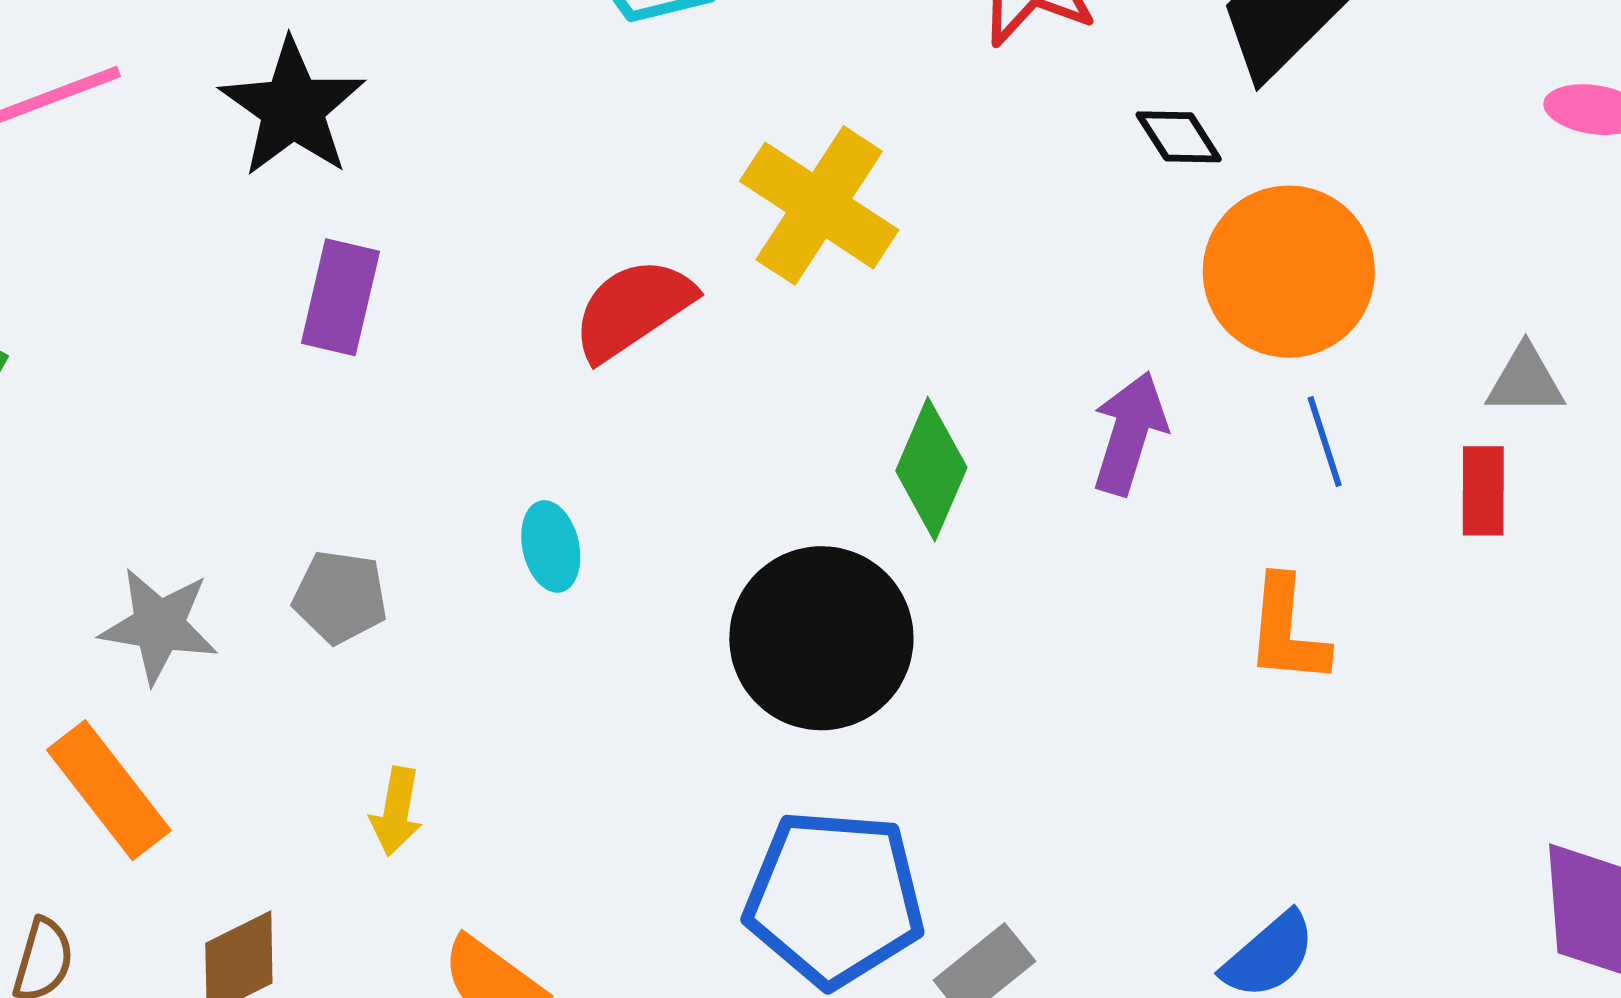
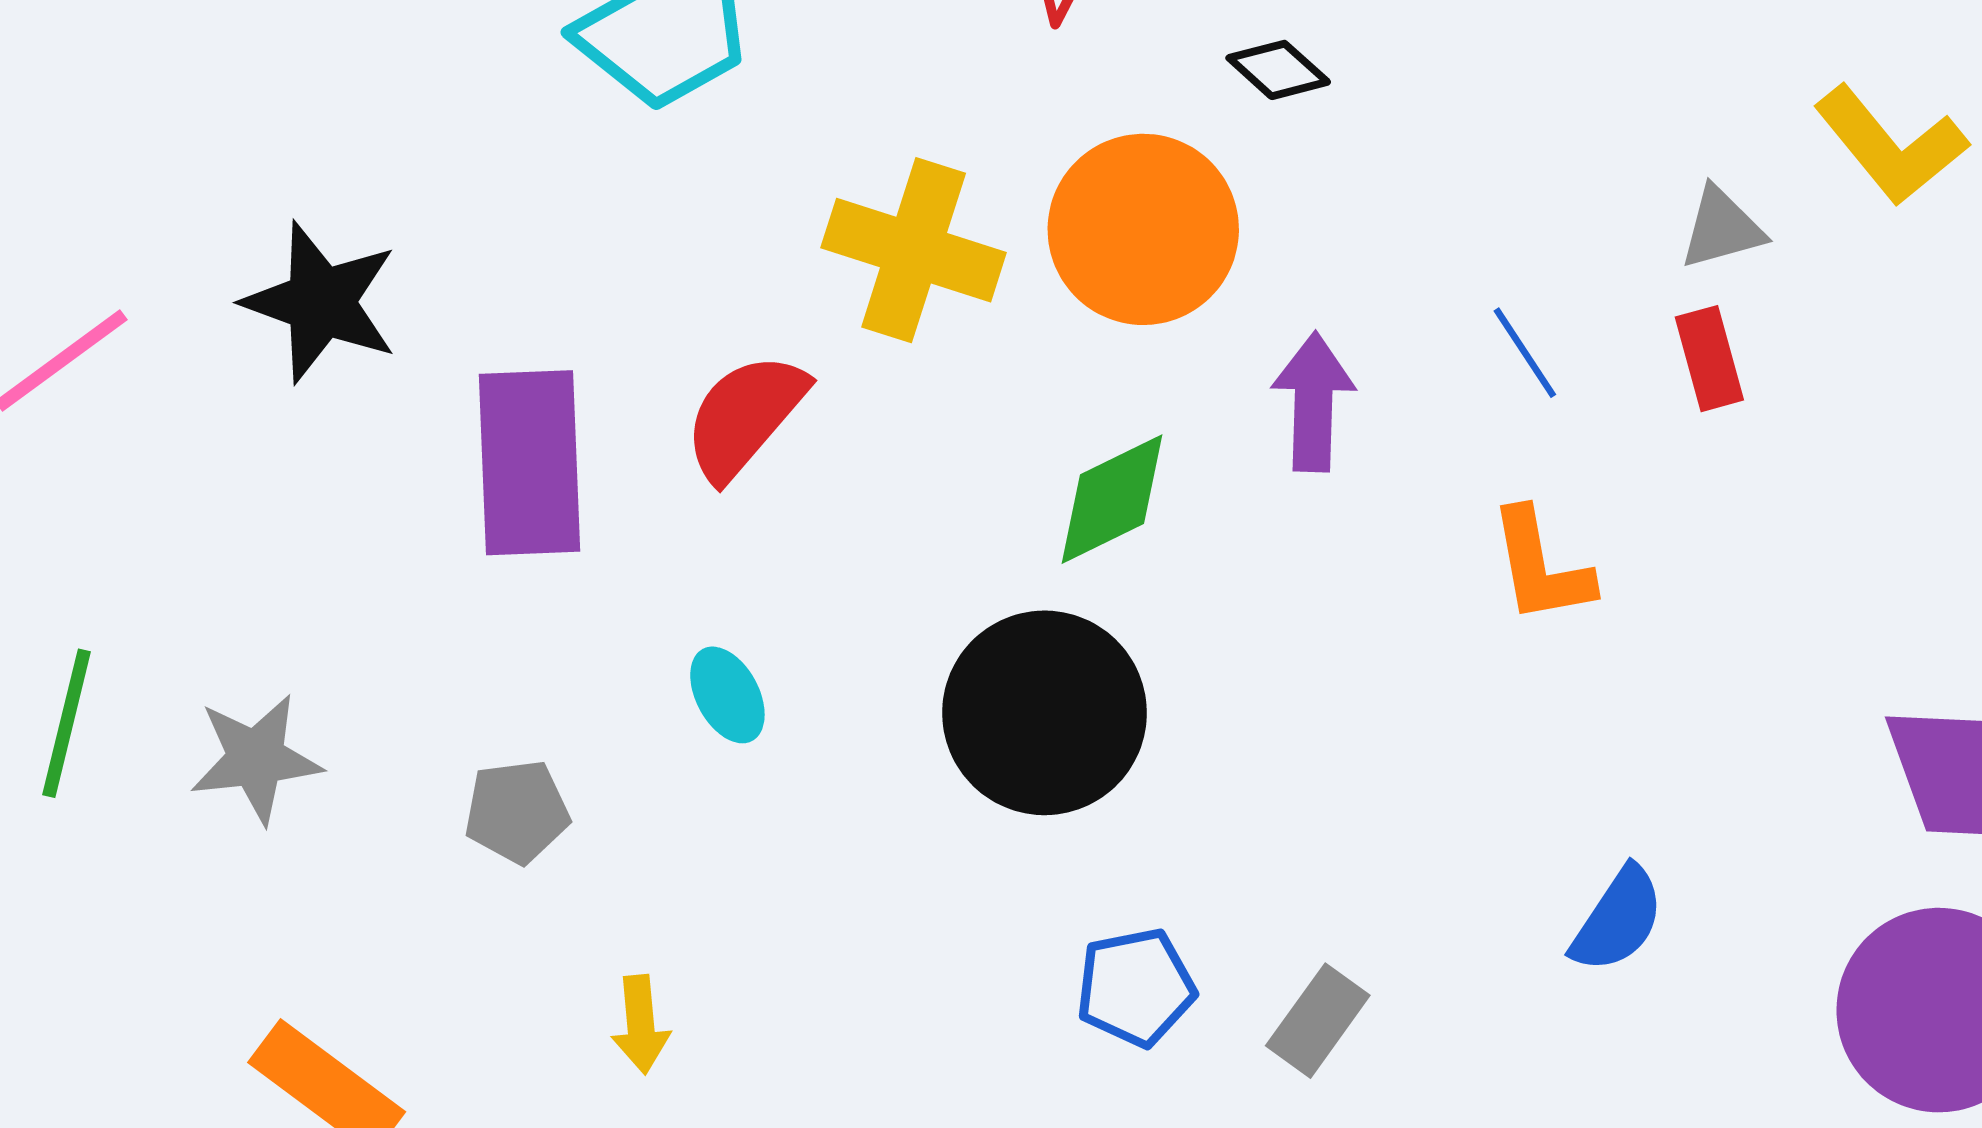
orange circle: (1289, 272) -> (1143, 229), moved
purple rectangle: (340, 297) -> (530, 463), moved, size x1.5
green diamond: (931, 469) -> (1112, 499), turned 56
gray star: (159, 626) -> (256, 759), moved
blue pentagon: (834, 898) -> (1136, 987), size x0.6

